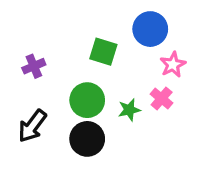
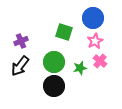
pink star: (173, 65) -> (95, 41), moved
black arrow: (32, 126) -> (20, 66), moved

